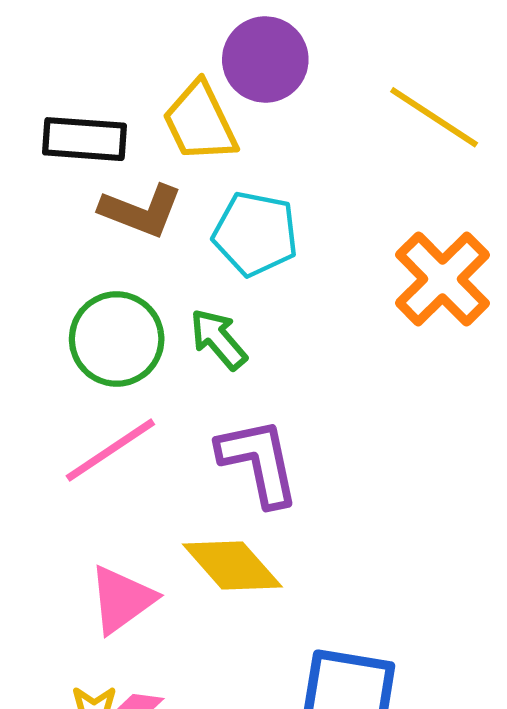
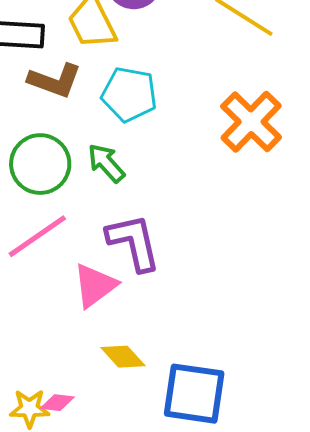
yellow diamond: (232, 566) -> (123, 357), moved, size x0.7
pink triangle: (122, 599) -> (95, 285), moved

